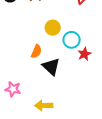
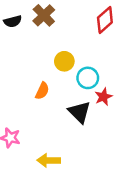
black triangle: (51, 67) -> (80, 112), moved

